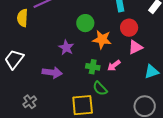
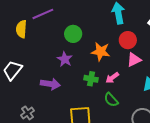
green circle: (85, 23) -> (73, 34), moved
green semicircle: (100, 88) -> (111, 100), moved

